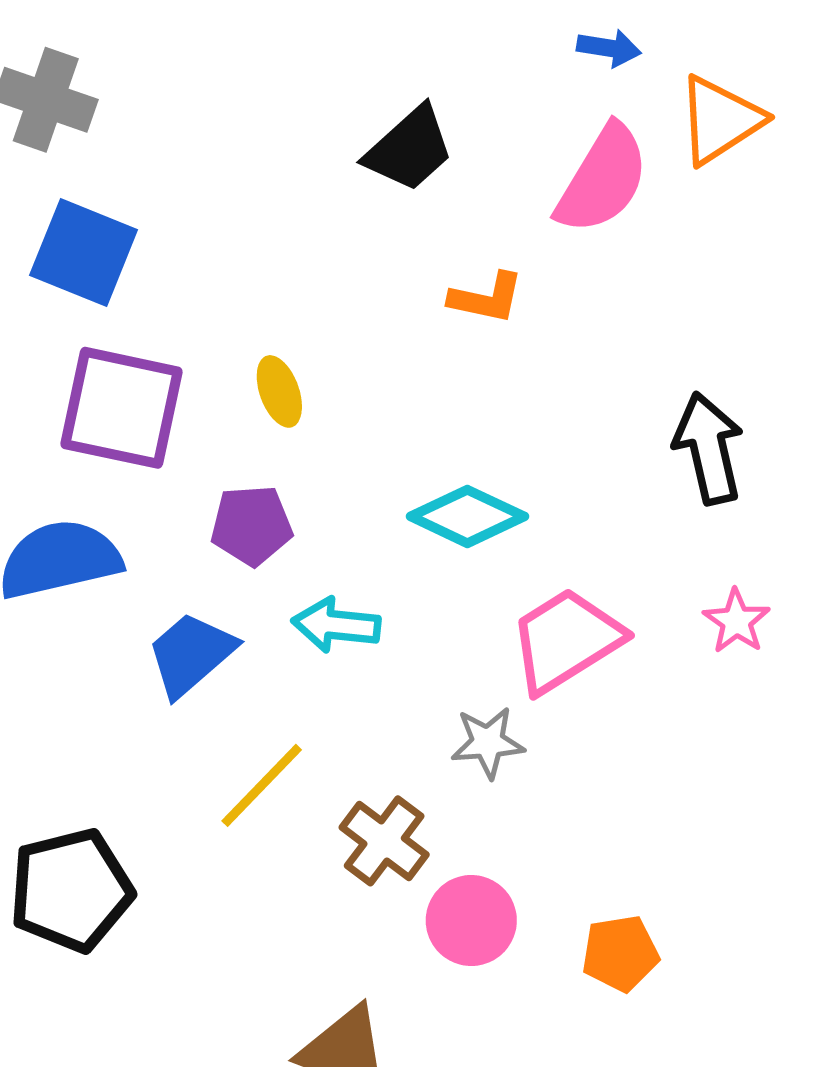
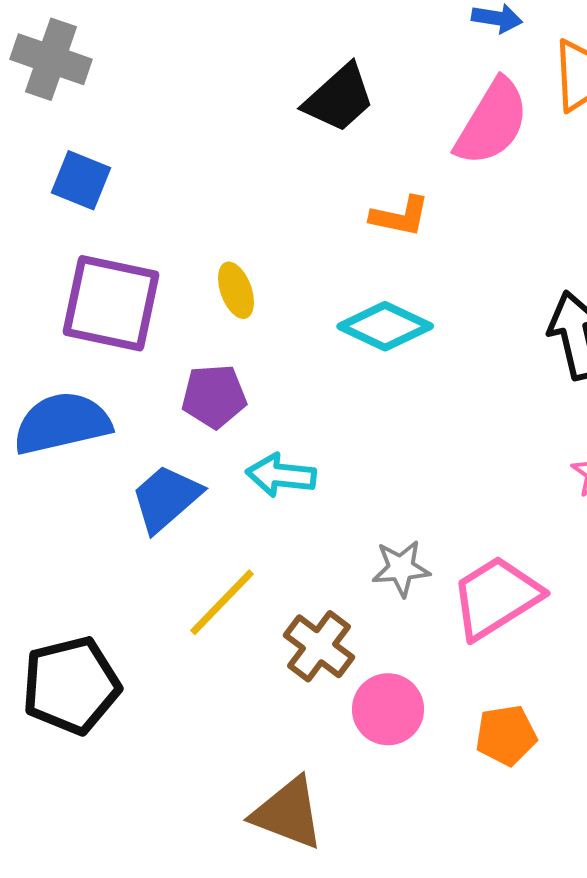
blue square: (84, 253) -> (81, 180), size x0.7
cyan diamond: (467, 516) -> (385, 326), moved
pink trapezoid: (566, 640) -> (496, 597), moved

